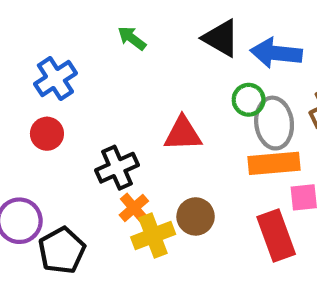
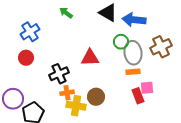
orange rectangle: (274, 163) -> (133, 72), size x0.6
orange cross: (134, 208) -> (67, 93), turned 32
yellow cross: (153, 236) -> (76, 106), turned 30
red rectangle: (276, 236) -> (138, 96), moved, size x0.7

